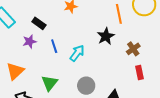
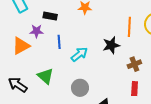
black rectangle: (39, 23) -> (50, 16), turned -40
orange triangle: (15, 71) -> (21, 46), moved
green triangle: (50, 83) -> (45, 76), turned -42

